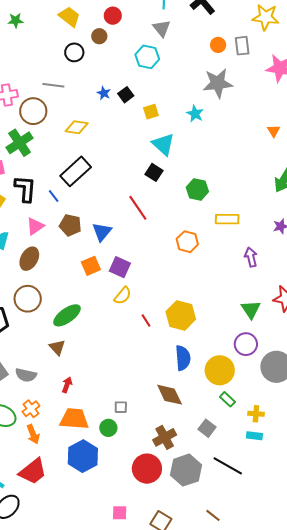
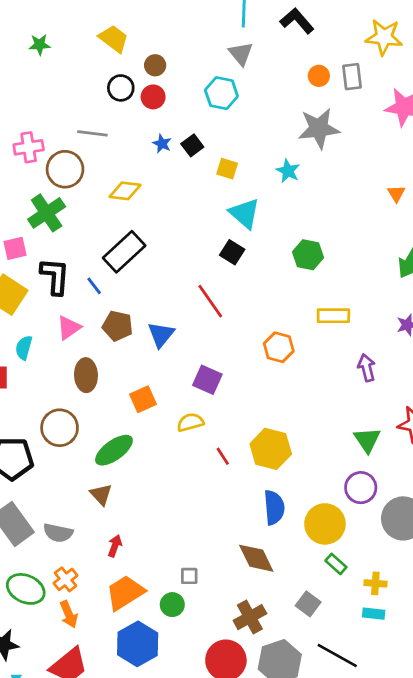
red circle: (113, 16) -> (153, 97), moved
yellow square: (151, 112) -> (227, 169), turned 35
green hexagon: (197, 190) -> (308, 255), moved
brown ellipse: (29, 259) -> (86, 375), moved, turned -30
orange square: (91, 266) -> (143, 399), moved
purple square: (120, 267) -> (207, 380), moved
yellow semicircle: (123, 296) -> (190, 422), turned -144
orange trapezoid: (74, 419) -> (125, 593), turned -36

